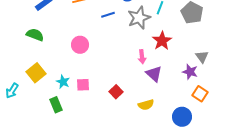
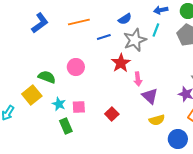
green semicircle: (35, 35) -> (47, 77), moved
red star: (162, 41) -> (121, 63), moved
green rectangle: (56, 105) -> (66, 126), moved
yellow semicircle: (146, 105) -> (157, 120), moved

